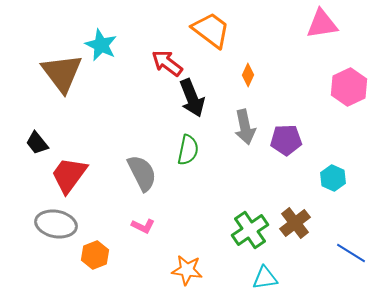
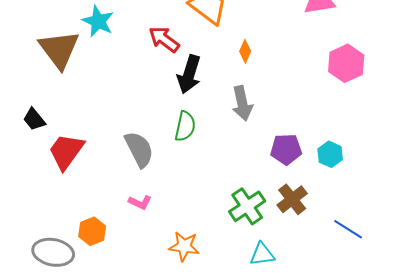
black arrow: (192, 98) -> (189, 74), turned 39
purple pentagon: (286, 140) -> (286, 149), moved
gray ellipse: (56, 224) -> (53, 252), moved

